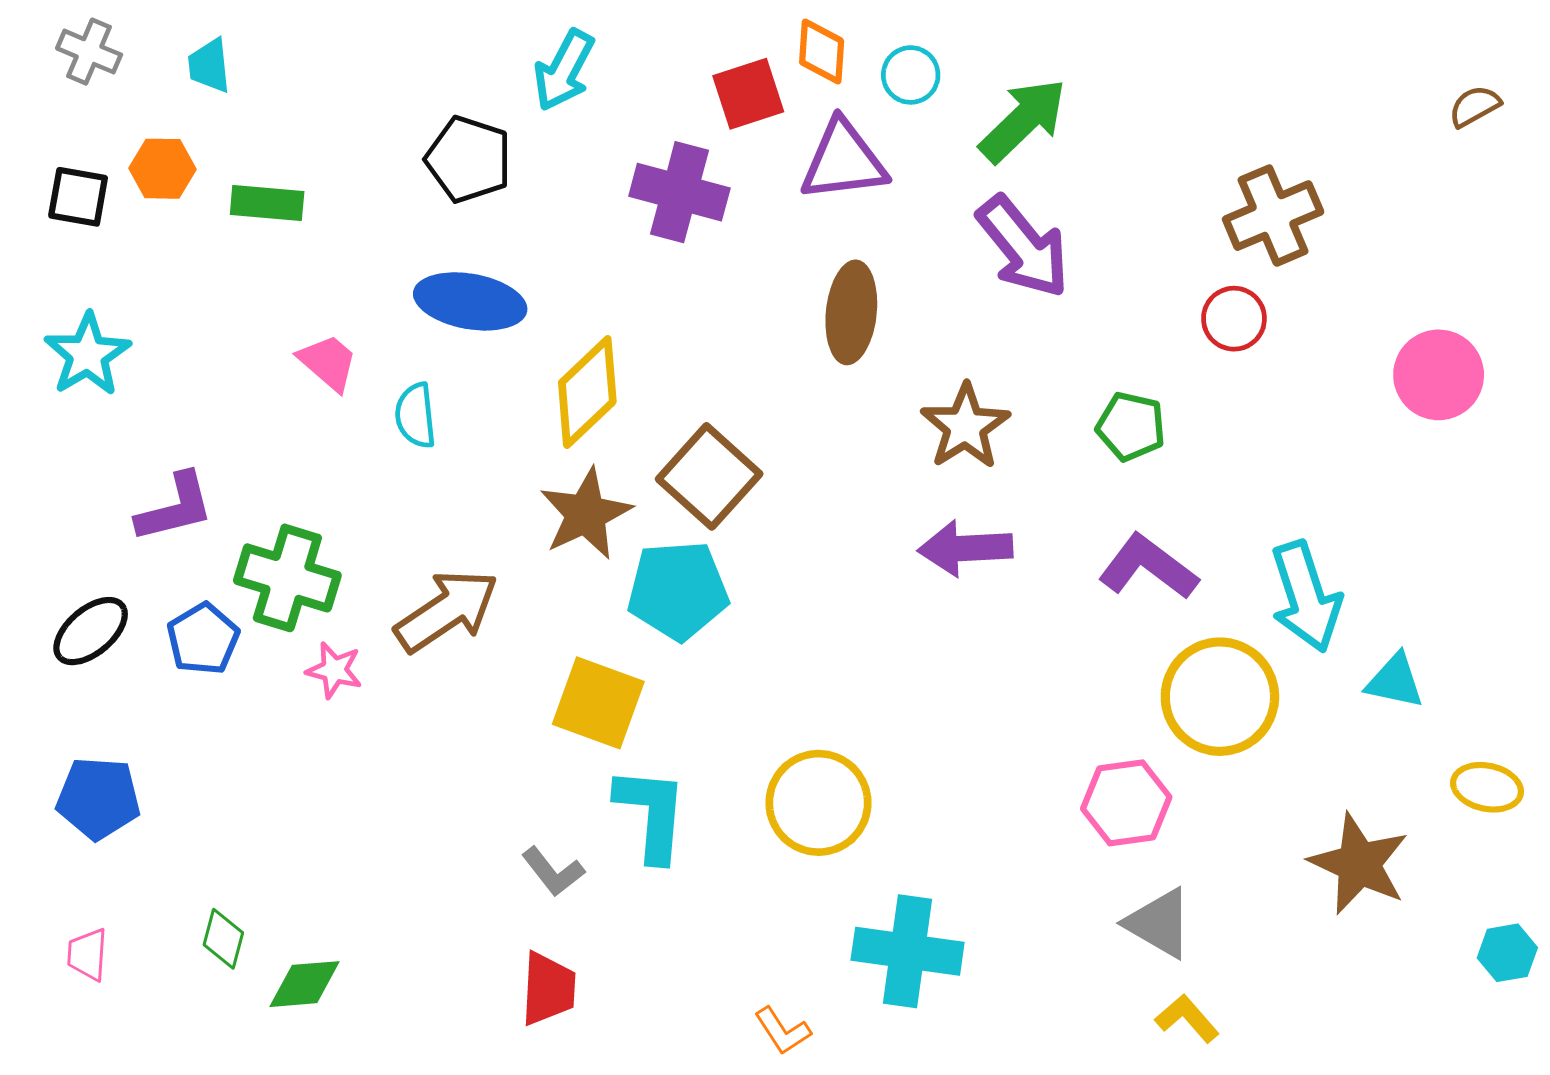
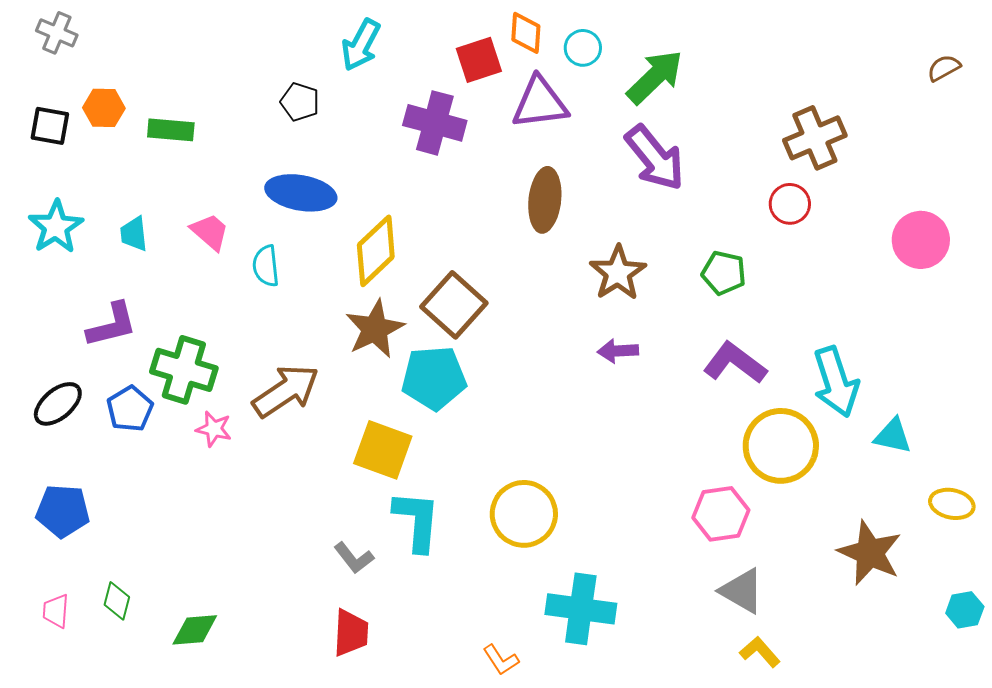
cyan trapezoid: (209, 66) -> (134, 234), moved
black pentagon: (469, 159) -> (300, 102), size x0.7
purple arrow: (965, 548) -> (618, 351), size x0.7
green diamond: (223, 939) -> (117, 601), moved

